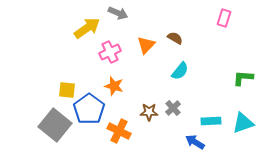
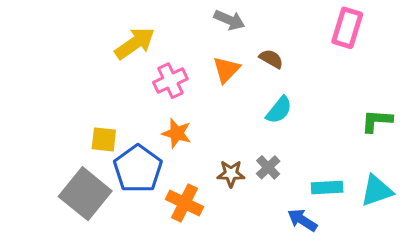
gray arrow: (118, 13) -> (229, 20), moved
pink rectangle: (224, 18) -> (347, 28), size x1.4

